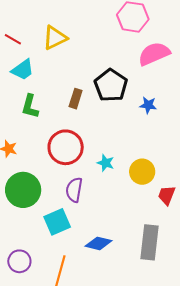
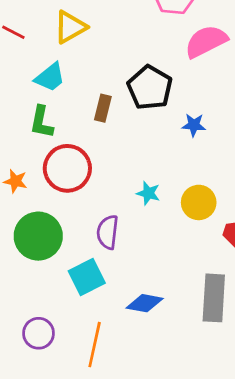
cyan trapezoid: (23, 70) -> (50, 77), moved
blue star: (148, 105) -> (194, 125), moved
red circle: (66, 147) -> (67, 168), moved

